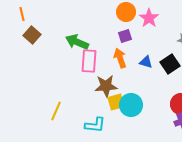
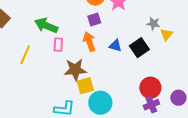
pink rectangle: (89, 61) -> (58, 45), size x0.6
cyan circle: (131, 105) -> (100, 103), moved
yellow line: (56, 111) -> (25, 55), moved

